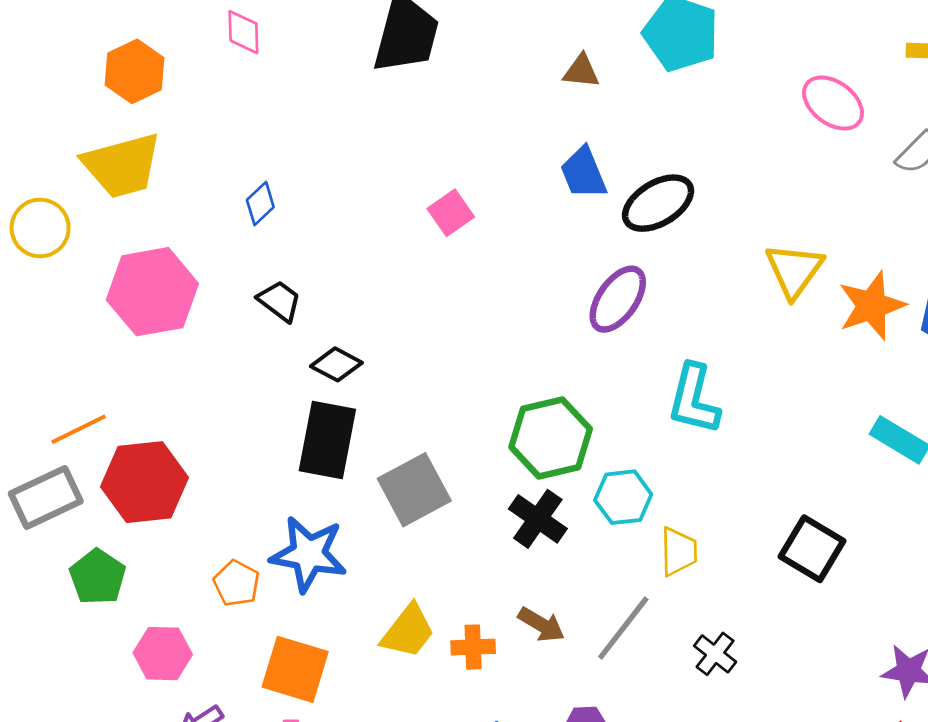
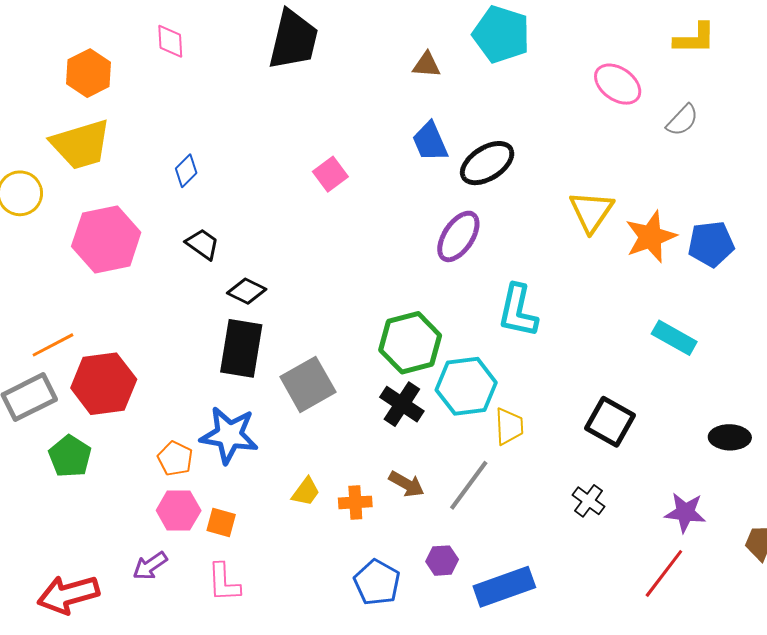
cyan hexagon: (623, 497) -> (466, 386), size x1.4
yellow trapezoid: (408, 631) -> (306, 492), size x0.7
pink hexagon: (163, 654) -> (179, 510), moved
black cross: (715, 654) -> (589, 501), moved
orange square: (295, 669) -> (221, 523), size x0.6

